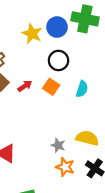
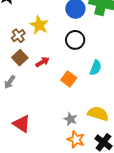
yellow star: (32, 34) -> (39, 25), moved
orange square: (51, 87) -> (69, 79), moved

